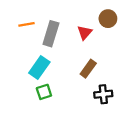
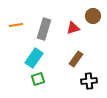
orange line: (27, 24) -> (16, 25), moved
red triangle: (85, 33) -> (73, 28), turned 32

